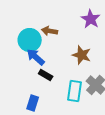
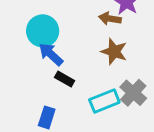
brown arrow: (50, 31) -> (110, 19), moved
cyan rectangle: (75, 91) -> (104, 101), turned 60

